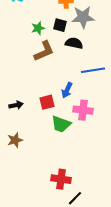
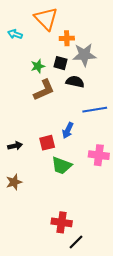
pink cross: (83, 110) -> (99, 155), moved

